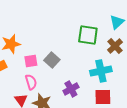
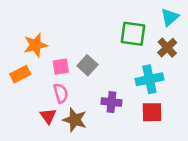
purple cross: (71, 89) -> (111, 102), turned 35

